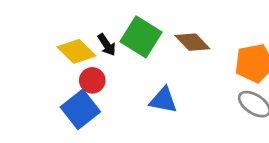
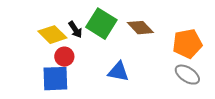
blue square: (80, 109) -> (55, 79), turned 36

